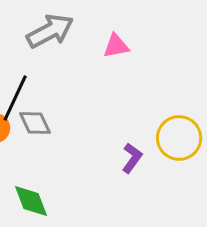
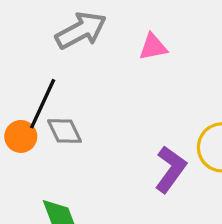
purple L-shape: (132, 158) -> (171, 169), size x1.4

